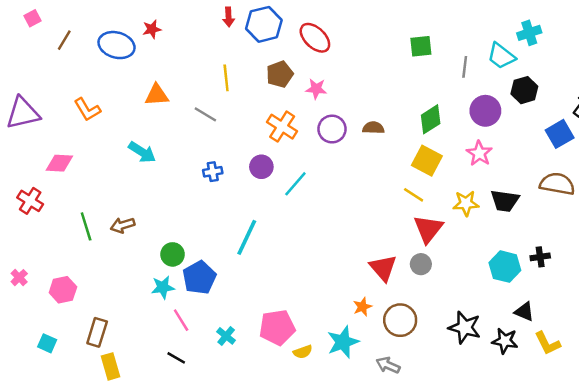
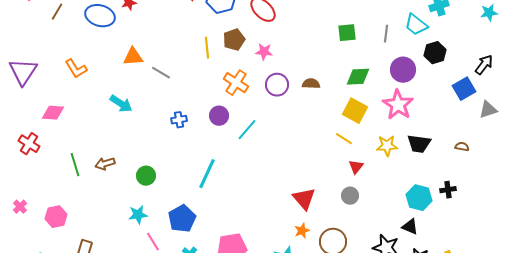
green square: (421, 46) -> (347, 33), moved
yellow line: (226, 78) -> (207, 48), moved
purple triangle: (23, 113) -> (23, 72), turned -44
gray line: (205, 114) -> (161, 73), moved
green diamond: (431, 119) -> (358, 77), turned 30
pink star: (479, 153) -> (398, 105), size x1.4
brown semicircle: (557, 184) -> (462, 147), moved, size x0.5
red triangle: (428, 229) -> (356, 167), size x0.6
green circle: (173, 254) -> (146, 176), moved
red triangle: (383, 268) -> (304, 199), moved
blue pentagon: (199, 278) -> (182, 219), moved
black triangle: (524, 312) -> (410, 227), moved

